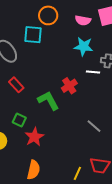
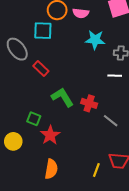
pink semicircle: (83, 20) -> (81, 13), moved
white line: (93, 72) -> (115, 76), moved
red rectangle: (16, 85) -> (41, 69), moved
red cross: (69, 86) -> (89, 103), moved, turned -35

